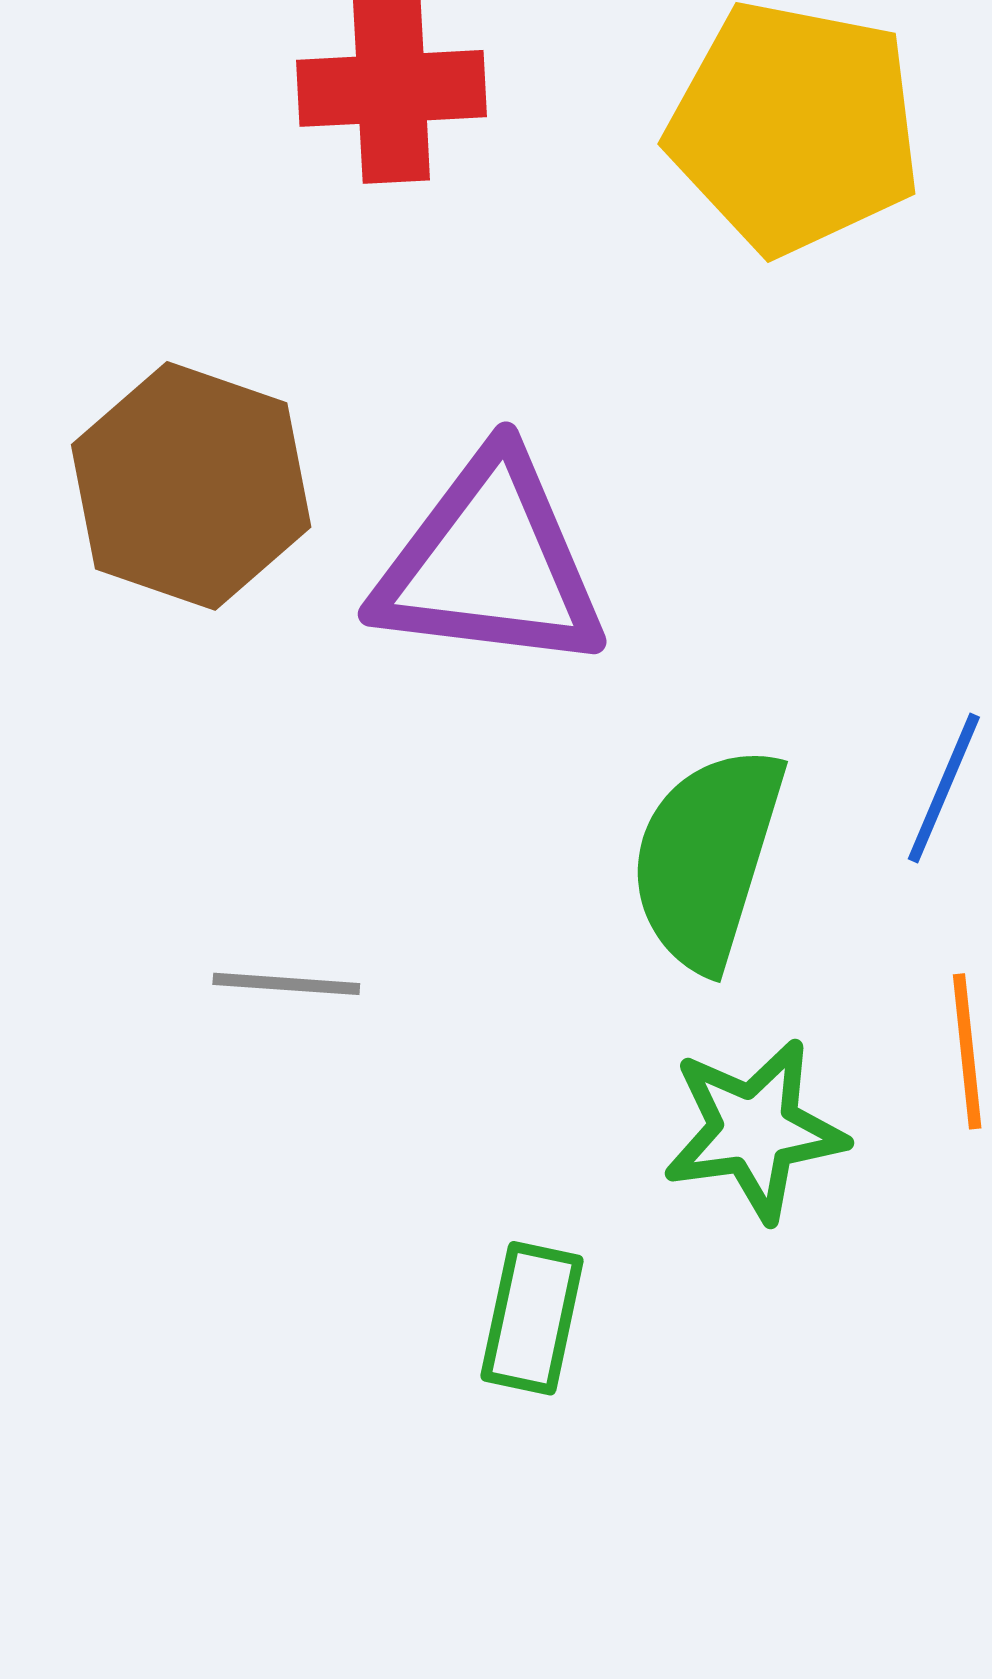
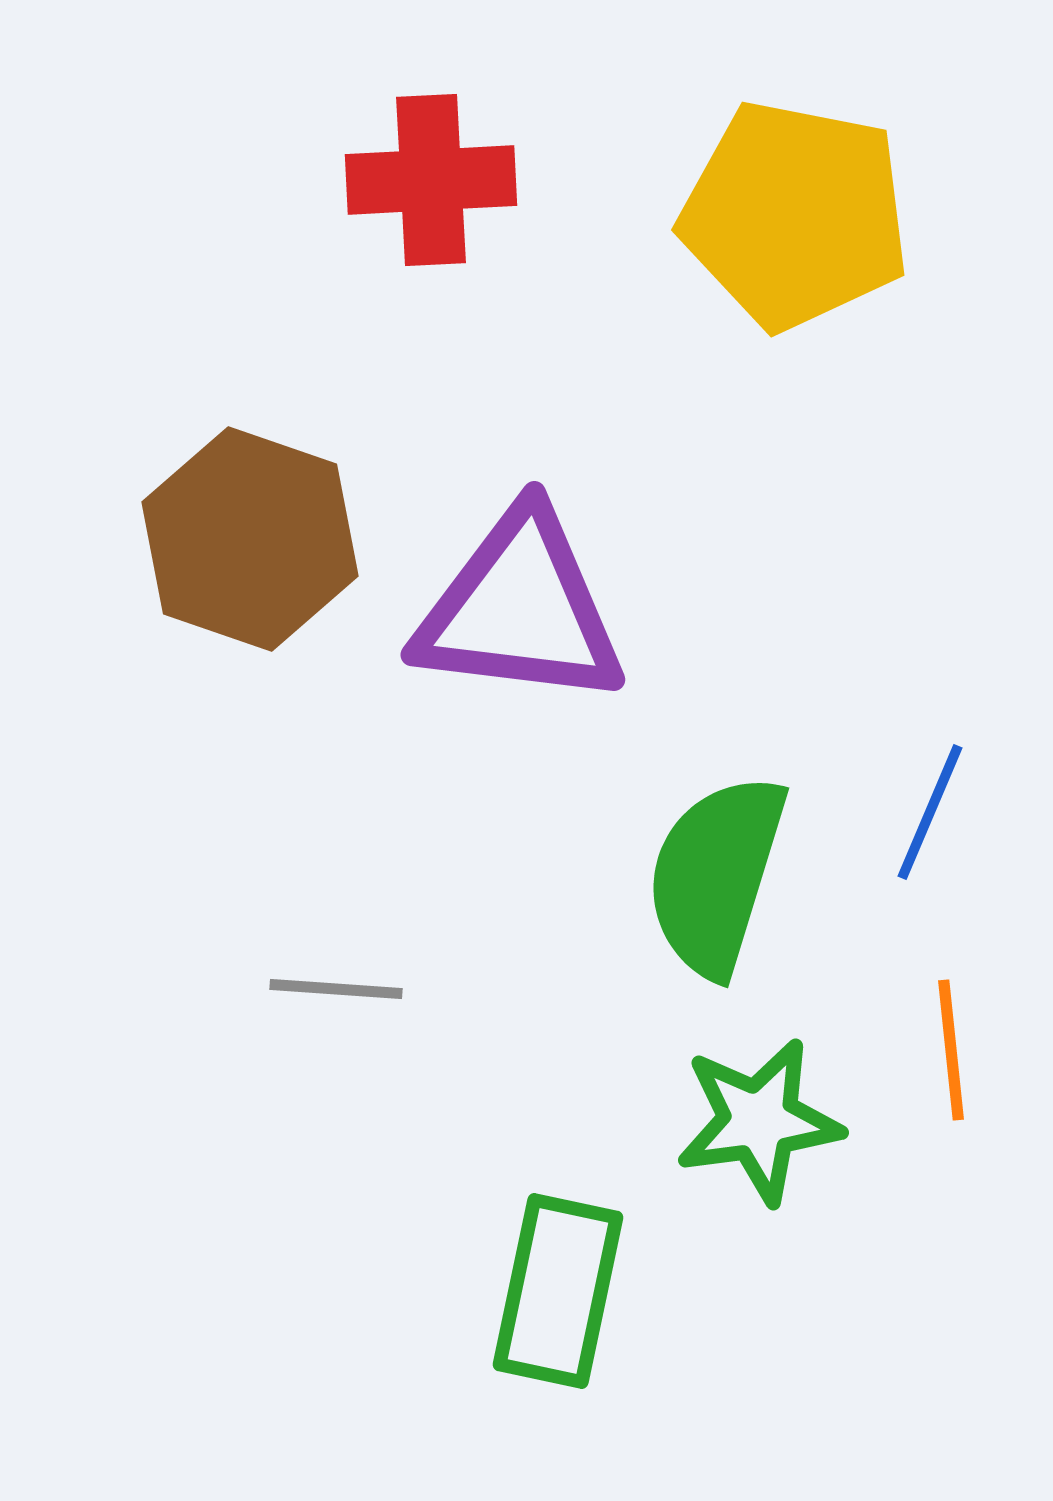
green rectangle: (532, 1318) -> (558, 1291), size x1.4

